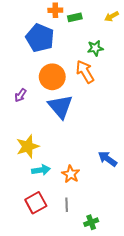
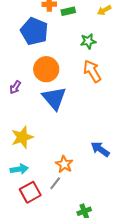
orange arrow: (85, 72) -> (92, 71), moved
cyan arrow: (41, 170) -> (19, 169), moved
gray line: (67, 205) -> (55, 183), moved, turned 40

